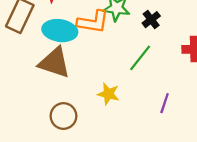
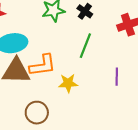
orange L-shape: (93, 22) -> (43, 65), moved

